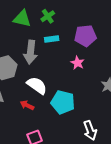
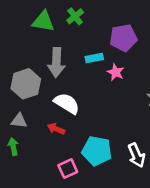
cyan rectangle: (52, 39) -> (94, 58), moved
cyan pentagon: (63, 102) -> (97, 151), moved

